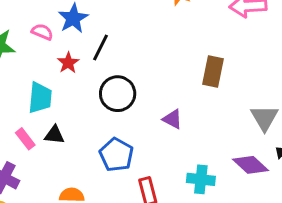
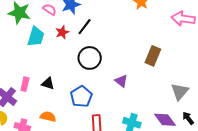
cyan trapezoid: (40, 98) -> (36, 37), moved
black triangle: (54, 135) -> (48, 83), moved
pink rectangle: (25, 139) -> (25, 84), moved, turned 40

